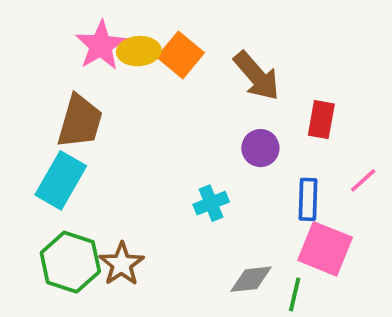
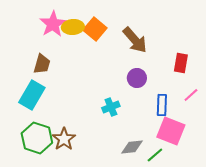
red rectangle: (321, 120) -> (181, 63), moved
brown trapezoid: (80, 121) -> (42, 64), size x0.7
green line: (295, 294) -> (155, 155), turned 36

